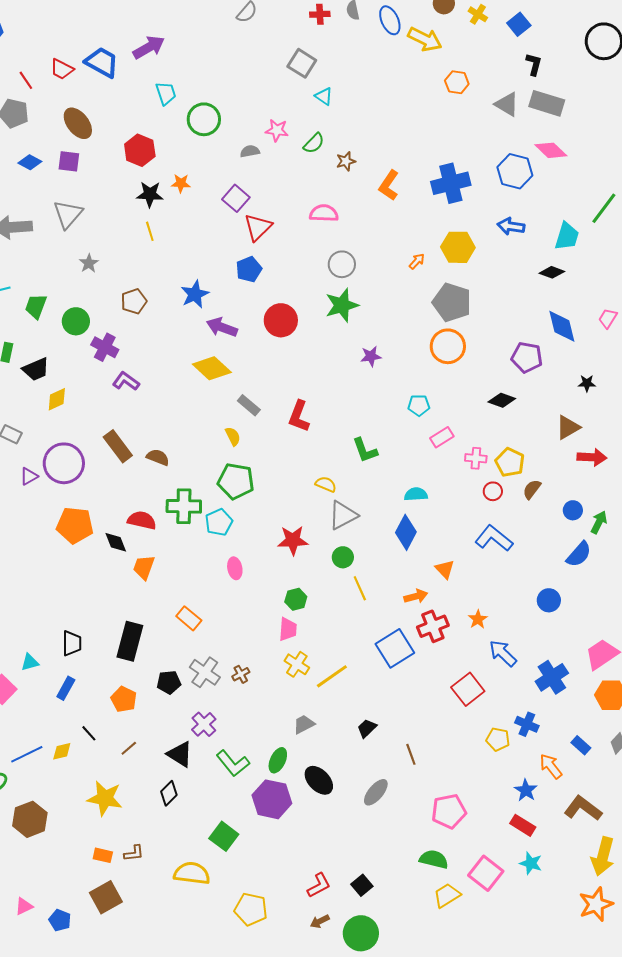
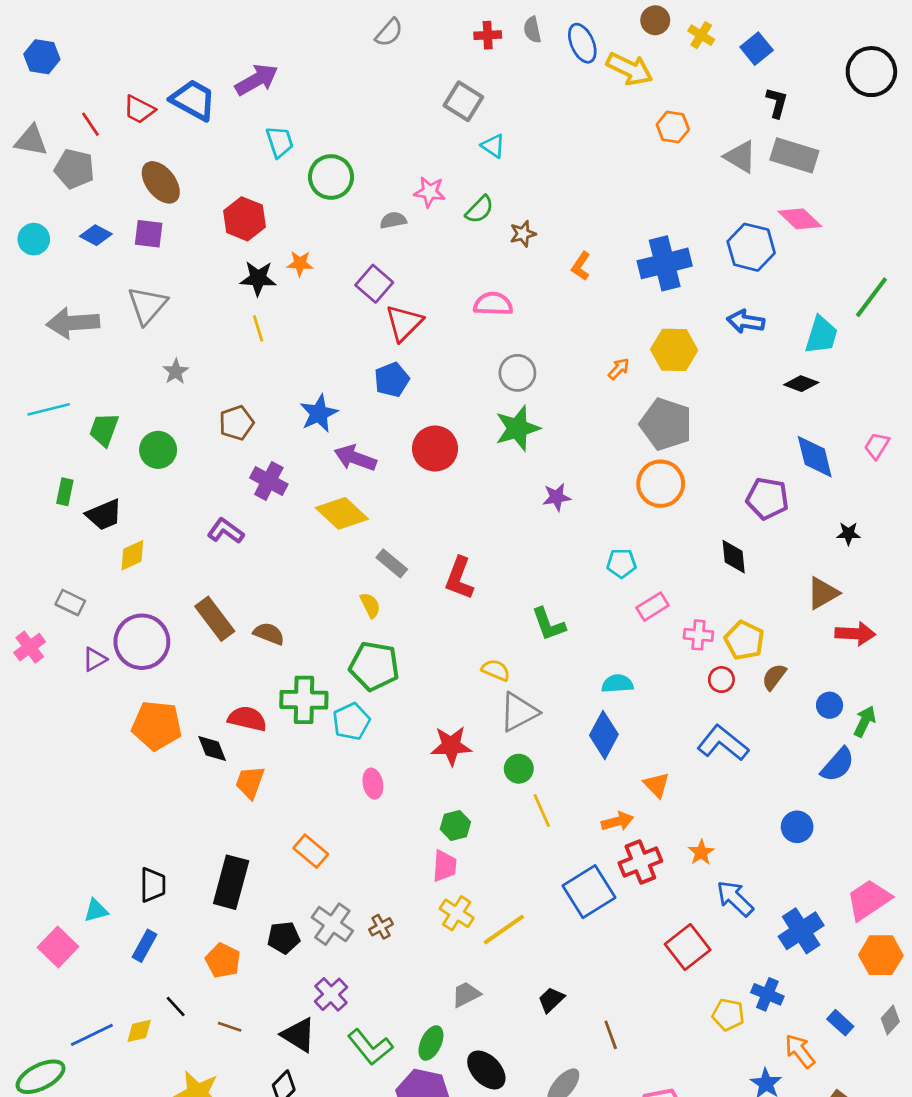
orange L-shape: (389, 185) -> (581, 266), size x0.7
purple cross: (105, 347) -> (269, 481), moved
black diamond: (502, 400) -> (734, 557), turned 64
brown line: (129, 748) -> (230, 1027), turned 60

